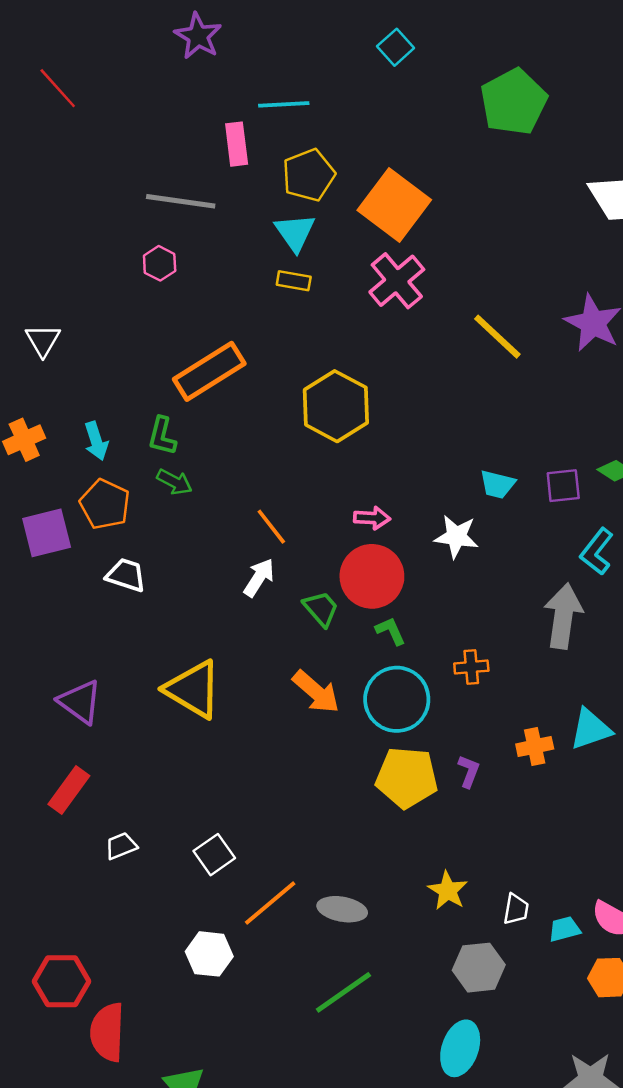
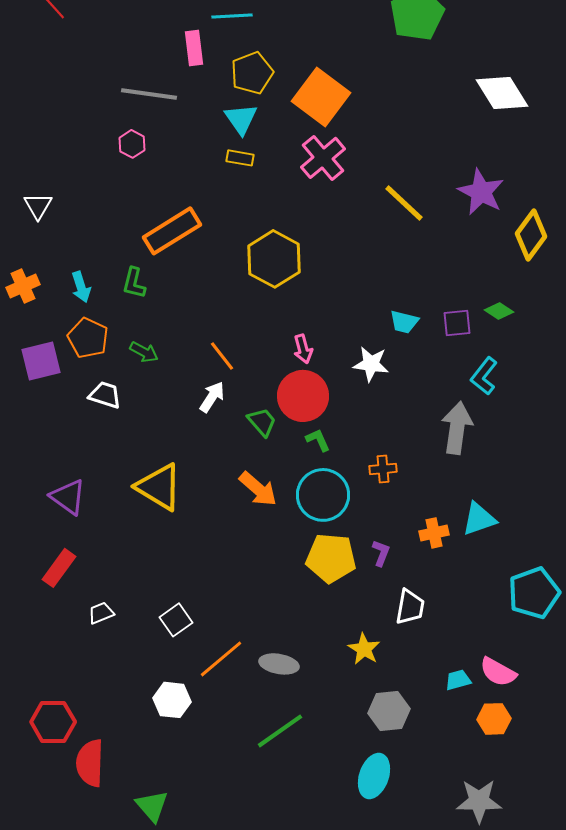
green arrow: (174, 482) -> (144, 352), moved
pink arrow: (372, 518) -> (303, 349), turned 72
white trapezoid: (516, 909) -> (410, 607), moved, size x1.4

